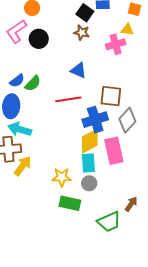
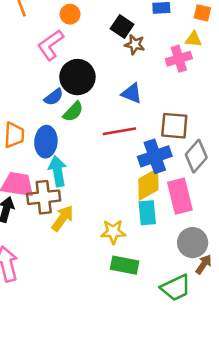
black square: (85, 13) -> (122, 27), moved
black circle: (39, 39) -> (77, 77), moved, size x1.4
blue semicircle: (17, 81) -> (54, 97), moved
cyan arrow: (20, 129) -> (58, 171), turned 65
gray circle: (89, 183) -> (193, 243), moved, size x1.5

